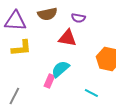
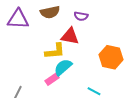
yellow L-shape: (21, 48) -> (55, 51), moved
pink rectangle: (49, 81) -> (52, 79), turned 32

